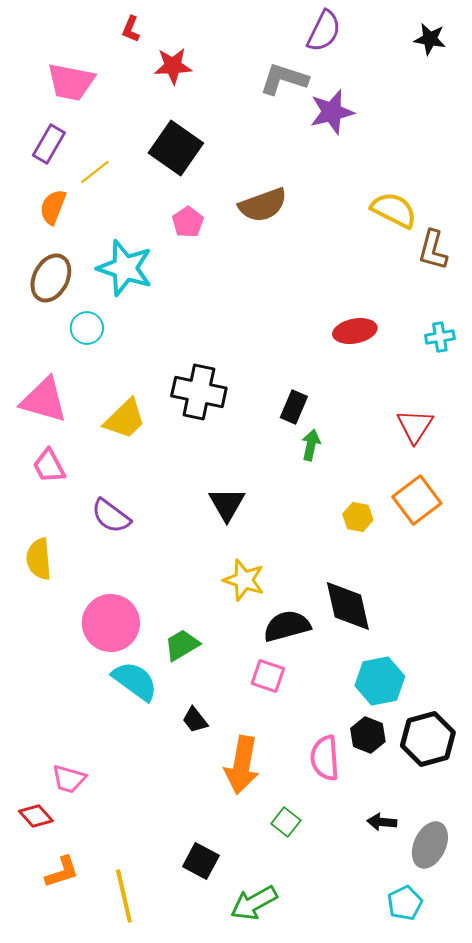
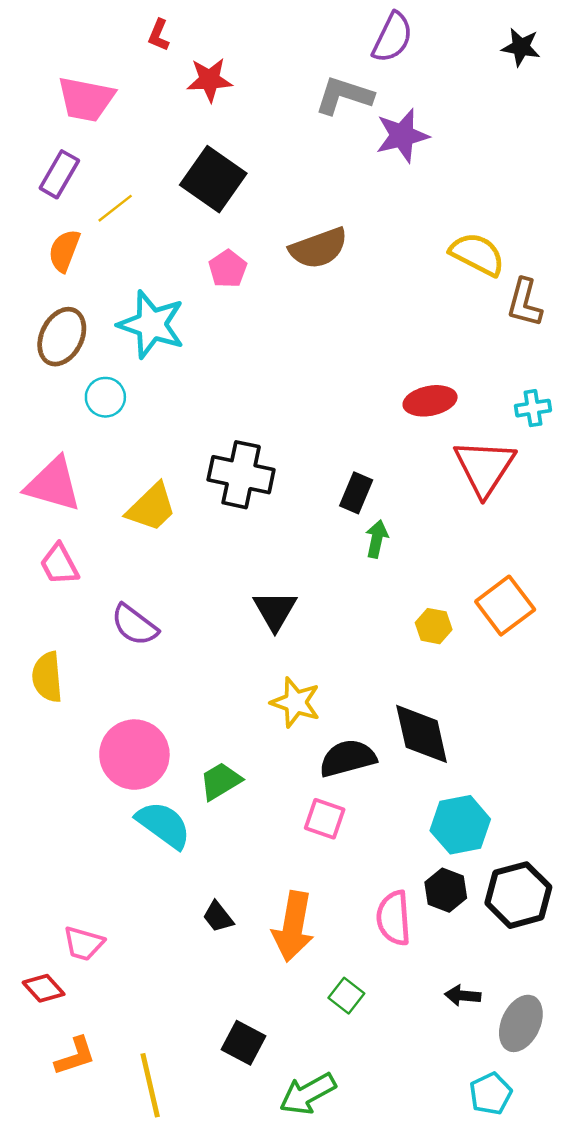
red triangle: (415, 426) -> (485, 467), moved, size x1.4
black trapezoid: (195, 720) -> (218, 917), moved

